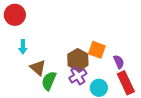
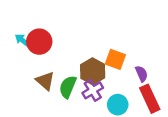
red circle: (15, 15) -> (39, 42), moved
cyan arrow: (23, 47) -> (23, 40), moved, turned 128
green semicircle: (49, 81) -> (68, 87), moved

